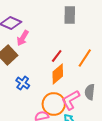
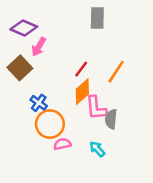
gray semicircle: (90, 92) -> (111, 119), moved
pink L-shape: (71, 100) -> (96, 108), moved, turned -65
orange circle: (54, 104) -> (50, 124), moved

